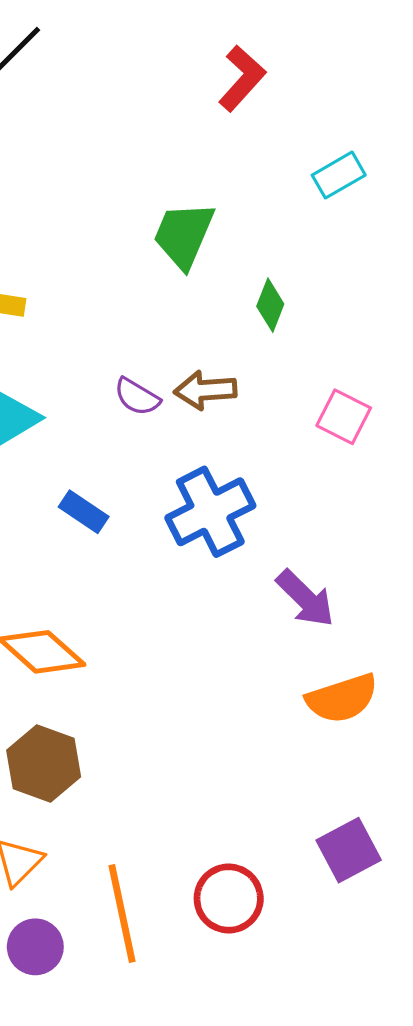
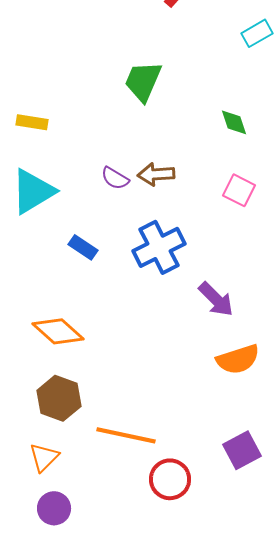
cyan rectangle: (339, 175) -> (257, 33), moved
green diamond: (270, 305) -> (234, 122), moved, turned -40
orange line: (122, 914) -> (126, 435), moved, turned -66

